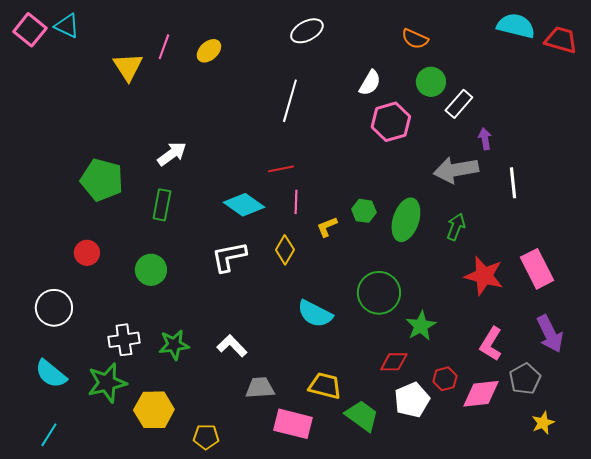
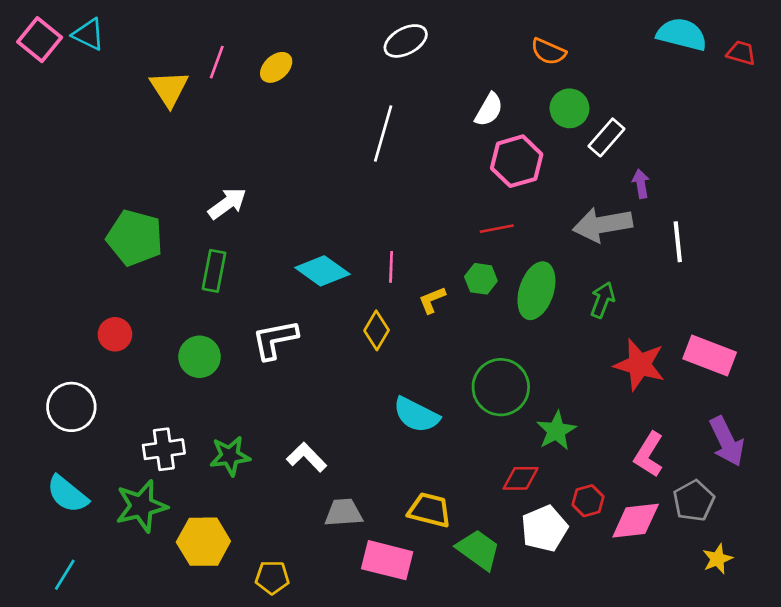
red trapezoid: (561, 40) -> (741, 53), size x0.7
red line: (281, 169) -> (497, 229), moved
white L-shape: (229, 257) -> (275, 340), moved
pink rectangle: (537, 269) -> (710, 355), turned -42

